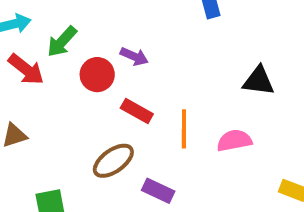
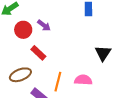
black triangle: (259, 81) -> (103, 53), turned 42
orange line: (184, 129) -> (58, 82), moved

